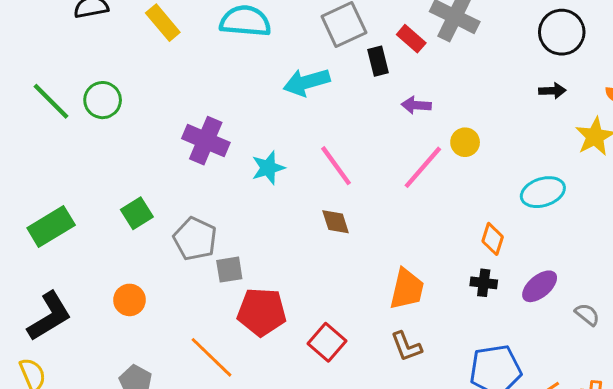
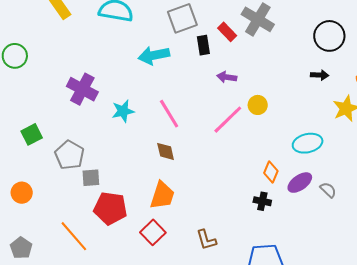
purple ellipse: (540, 286) -> (300, 183), moved
orange trapezoid: (407, 289) -> (162, 195), moved
gray semicircle: (587, 314) -> (328, 190), moved

